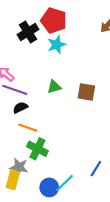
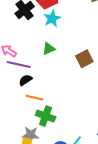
green triangle: (54, 87) -> (49, 49), moved
brown square: (86, 92) -> (84, 59), turned -30

